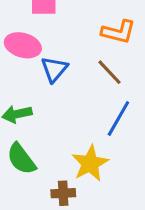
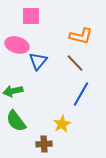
yellow star: (90, 163) -> (62, 124), size x0.7

